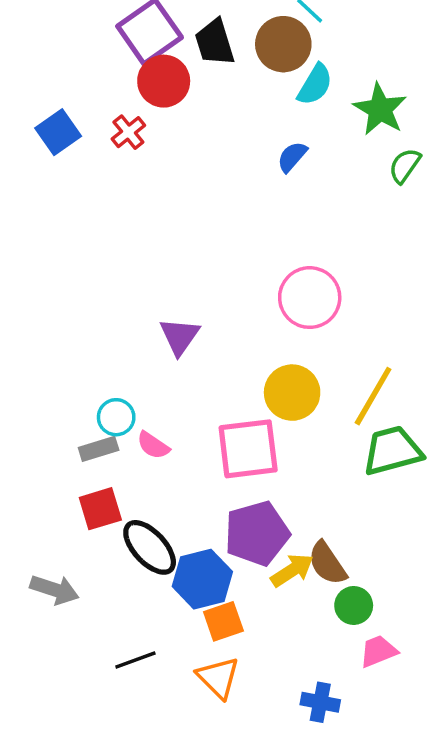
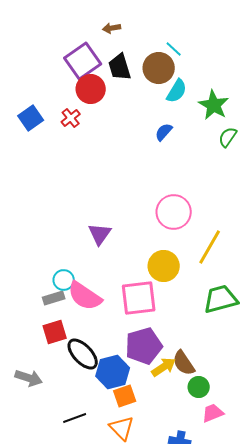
yellow line: (373, 396) -> (210, 247), moved
pink semicircle: (153, 445) -> (85, 296), size x1.8

